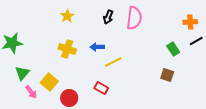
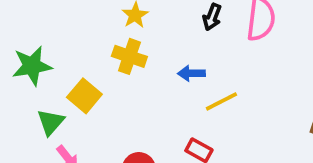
yellow cross: (67, 49) -> (129, 56), moved
yellow square: (49, 82) -> (84, 96), moved

